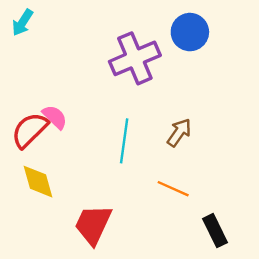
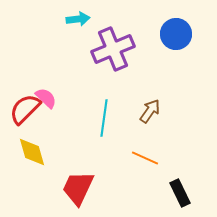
cyan arrow: (22, 22) -> (78, 19), moved, turned -130
blue circle: (190, 32) -> (176, 34), moved

